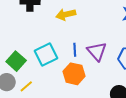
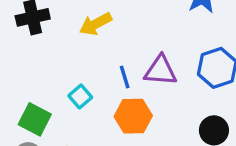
purple triangle: (97, 51) -> (161, 71), turned -30
cyan square: (46, 54) -> (80, 96), size x0.6

